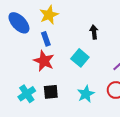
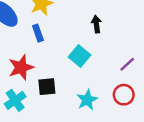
red star: (44, 61) -> (21, 67), moved, turned 30
black square: (51, 92) -> (47, 87), moved

